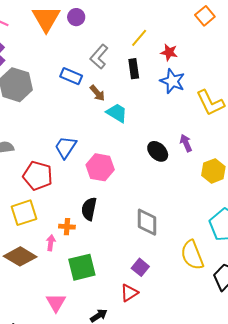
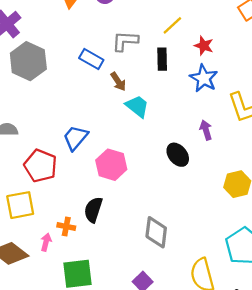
gray L-shape: (99, 57) -> (125, 41), turned 45
purple arrow: (186, 143) -> (206, 130), moved

